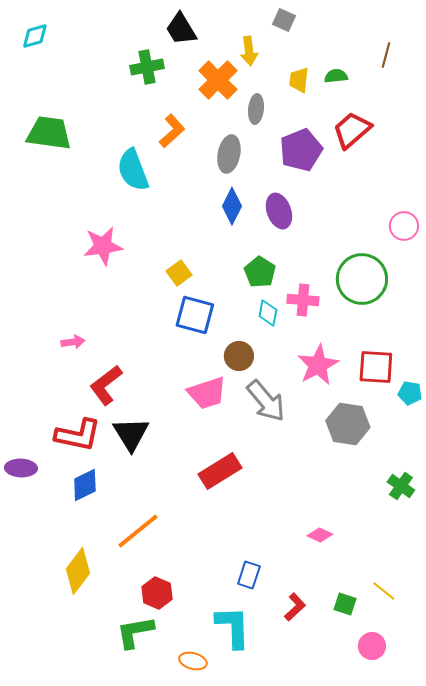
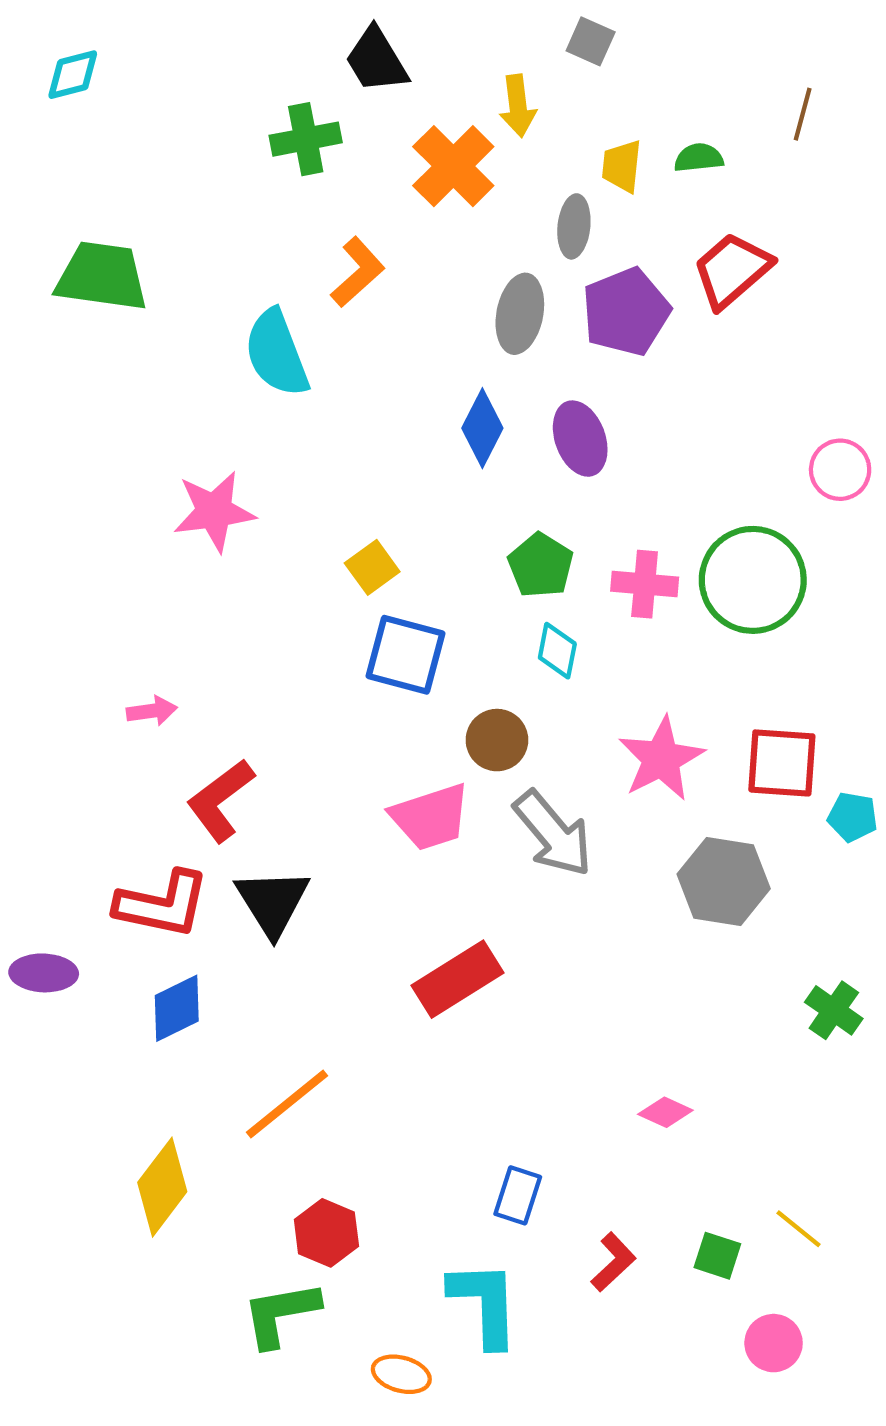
gray ellipse: (256, 109) -> (574, 226), moved
gray ellipse: (229, 154) -> (520, 314), moved
pink cross: (303, 300) -> (645, 584), moved

